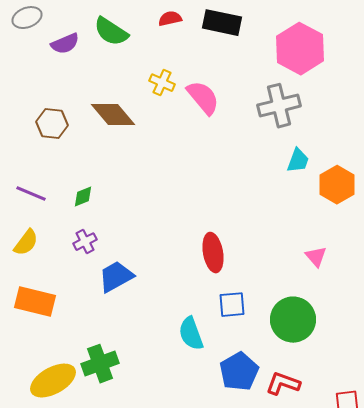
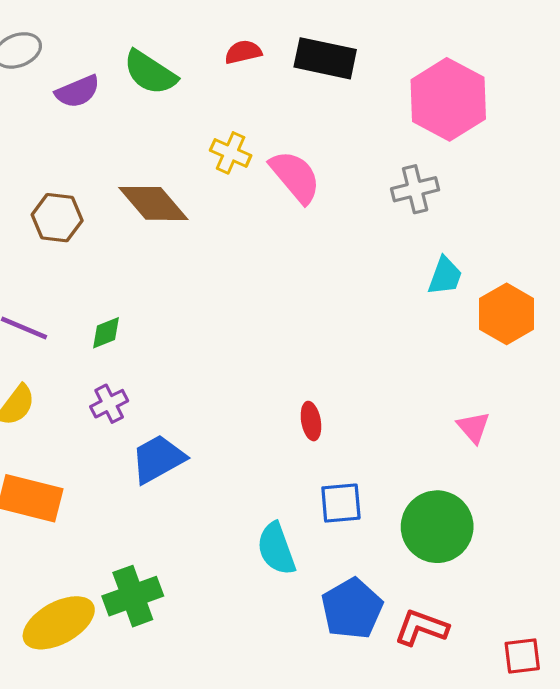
gray cross: (279, 106) -> (415, 189), size x0.7
red ellipse: (213, 253) -> (311, 421), size x0.6

